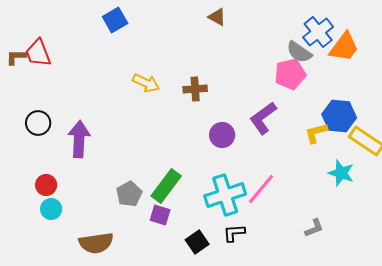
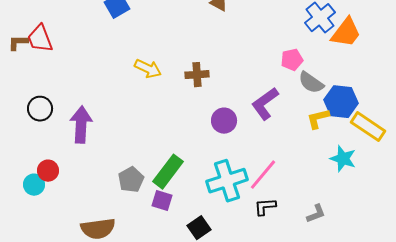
gray semicircle: (299, 52) -> (311, 83), moved
pink pentagon: (290, 74) -> (292, 60), size x0.7
cyan circle: (51, 209) -> (34, 185), moved
black L-shape: (234, 233) -> (265, 207), moved

